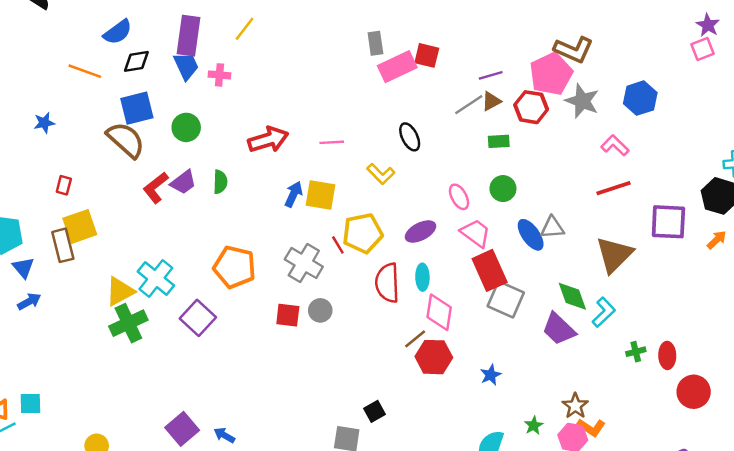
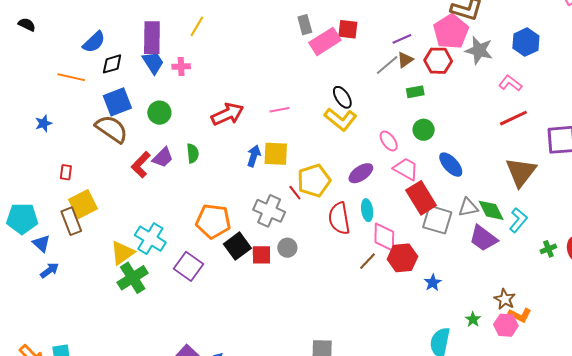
yellow L-shape: (381, 174) -> (340, 119), moved, size x1.4
gray triangle: (552, 228) -> (468, 207), moved
red hexagon: (434, 357) -> (402, 258), moved
black square: (375, 411) -> (237, 246), moved, size x1.5

